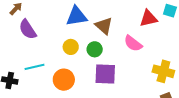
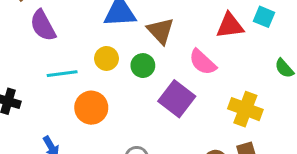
cyan line: (34, 67) -> (62, 74), moved
purple square: (105, 74) -> (177, 99), moved, turned 30

